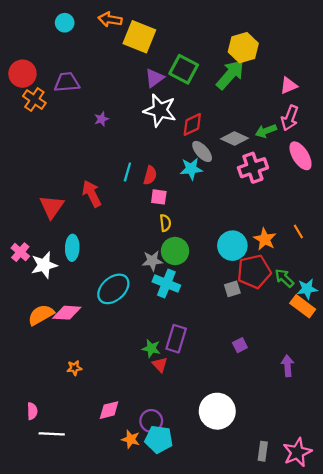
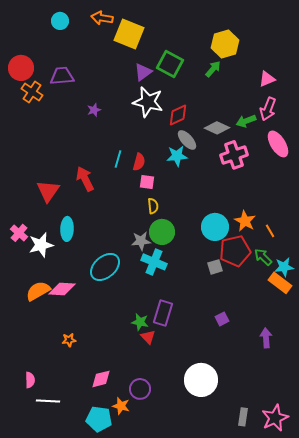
green arrow: (230, 75) -> (213, 69), size x0.6
orange line: (298, 232) -> (270, 231), moved
cyan pentagon: (159, 439) -> (99, 419), moved

